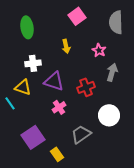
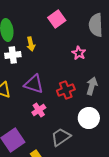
yellow arrow: (66, 46) -> (31, 44), moved
white cross: (33, 63) -> (13, 55), moved
gray arrow: (112, 72) -> (92, 86), moved

